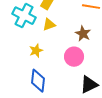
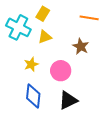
pink circle: (74, 57) -> (61, 71), moved
black triangle: (89, 85) -> (68, 100), moved

